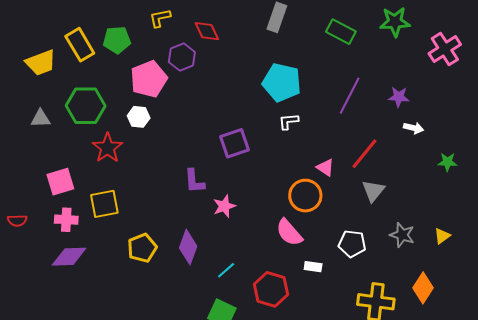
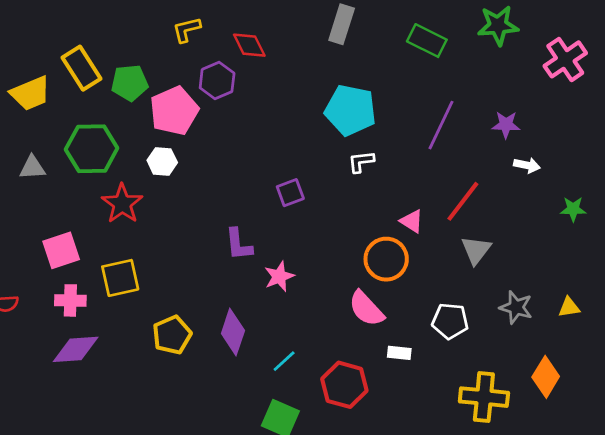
green pentagon: (117, 40) -> (130, 83), moved
purple square: (234, 143) -> (290, 193), size x0.7
yellow triangle: (442, 236) -> (569, 307), turned 30

